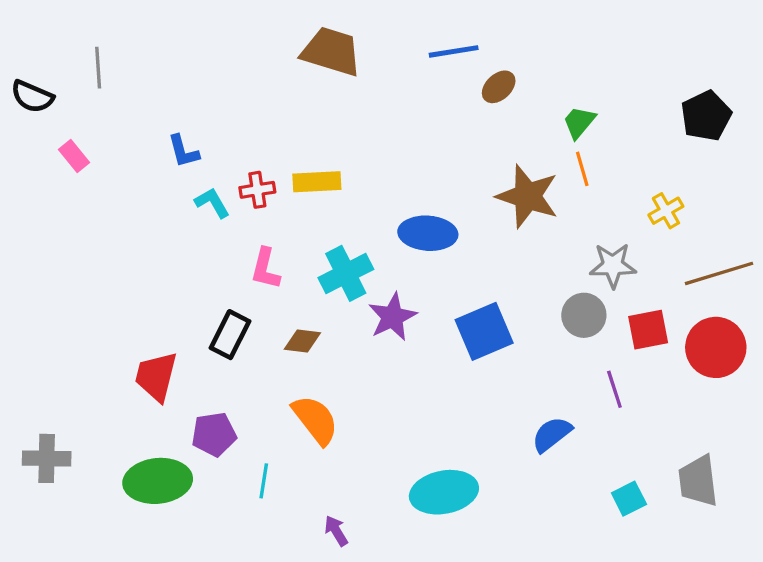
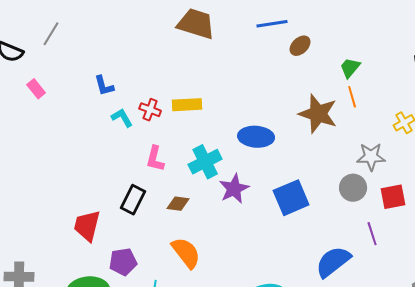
gray line: (98, 68) -> (51, 34), turned 35
red cross: (257, 190) -> (150, 110), turned 30
blue semicircle: (552, 434) -> (333, 262), size x1.4

